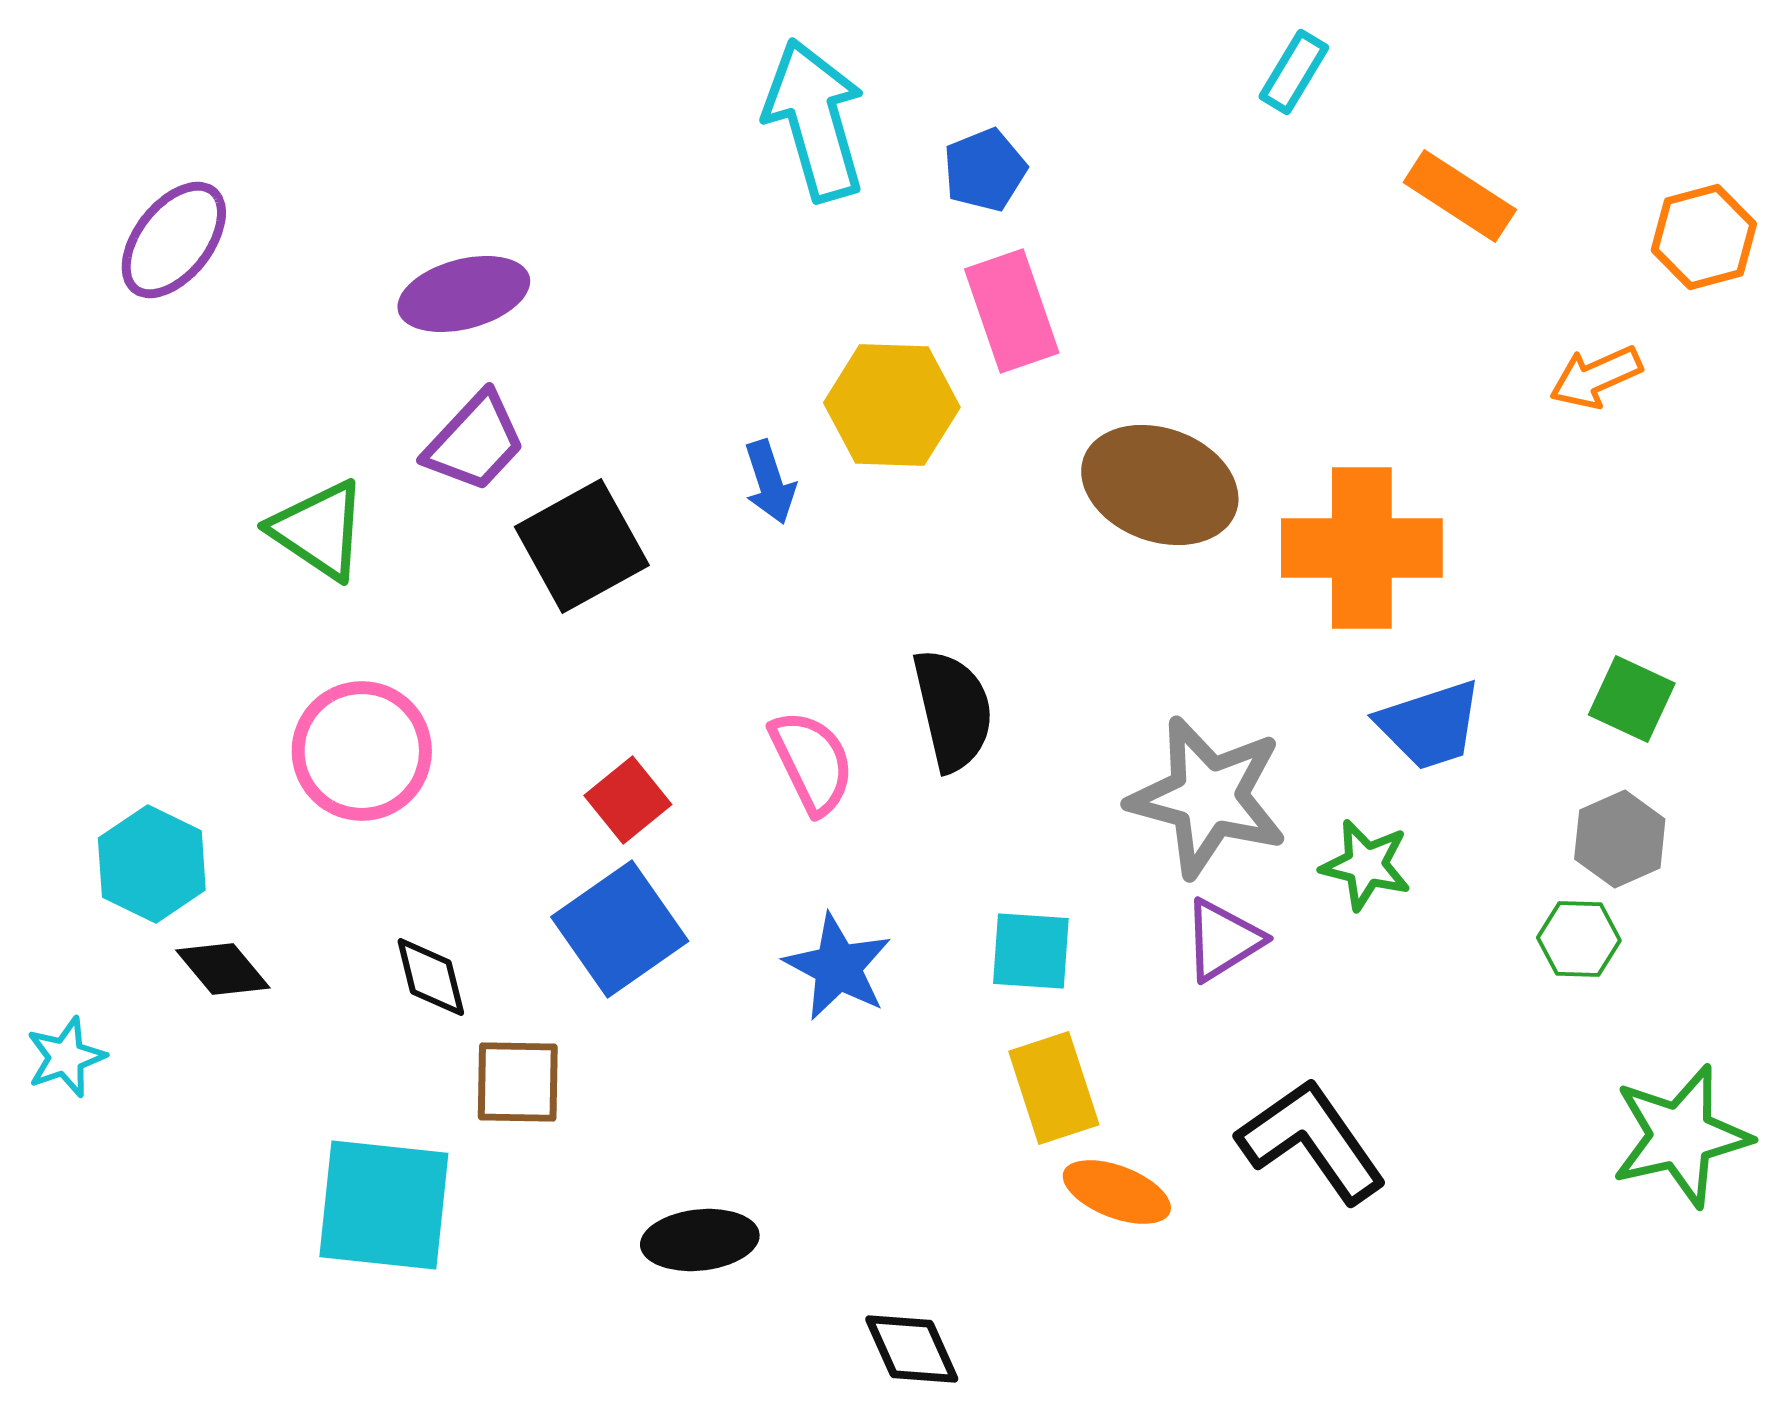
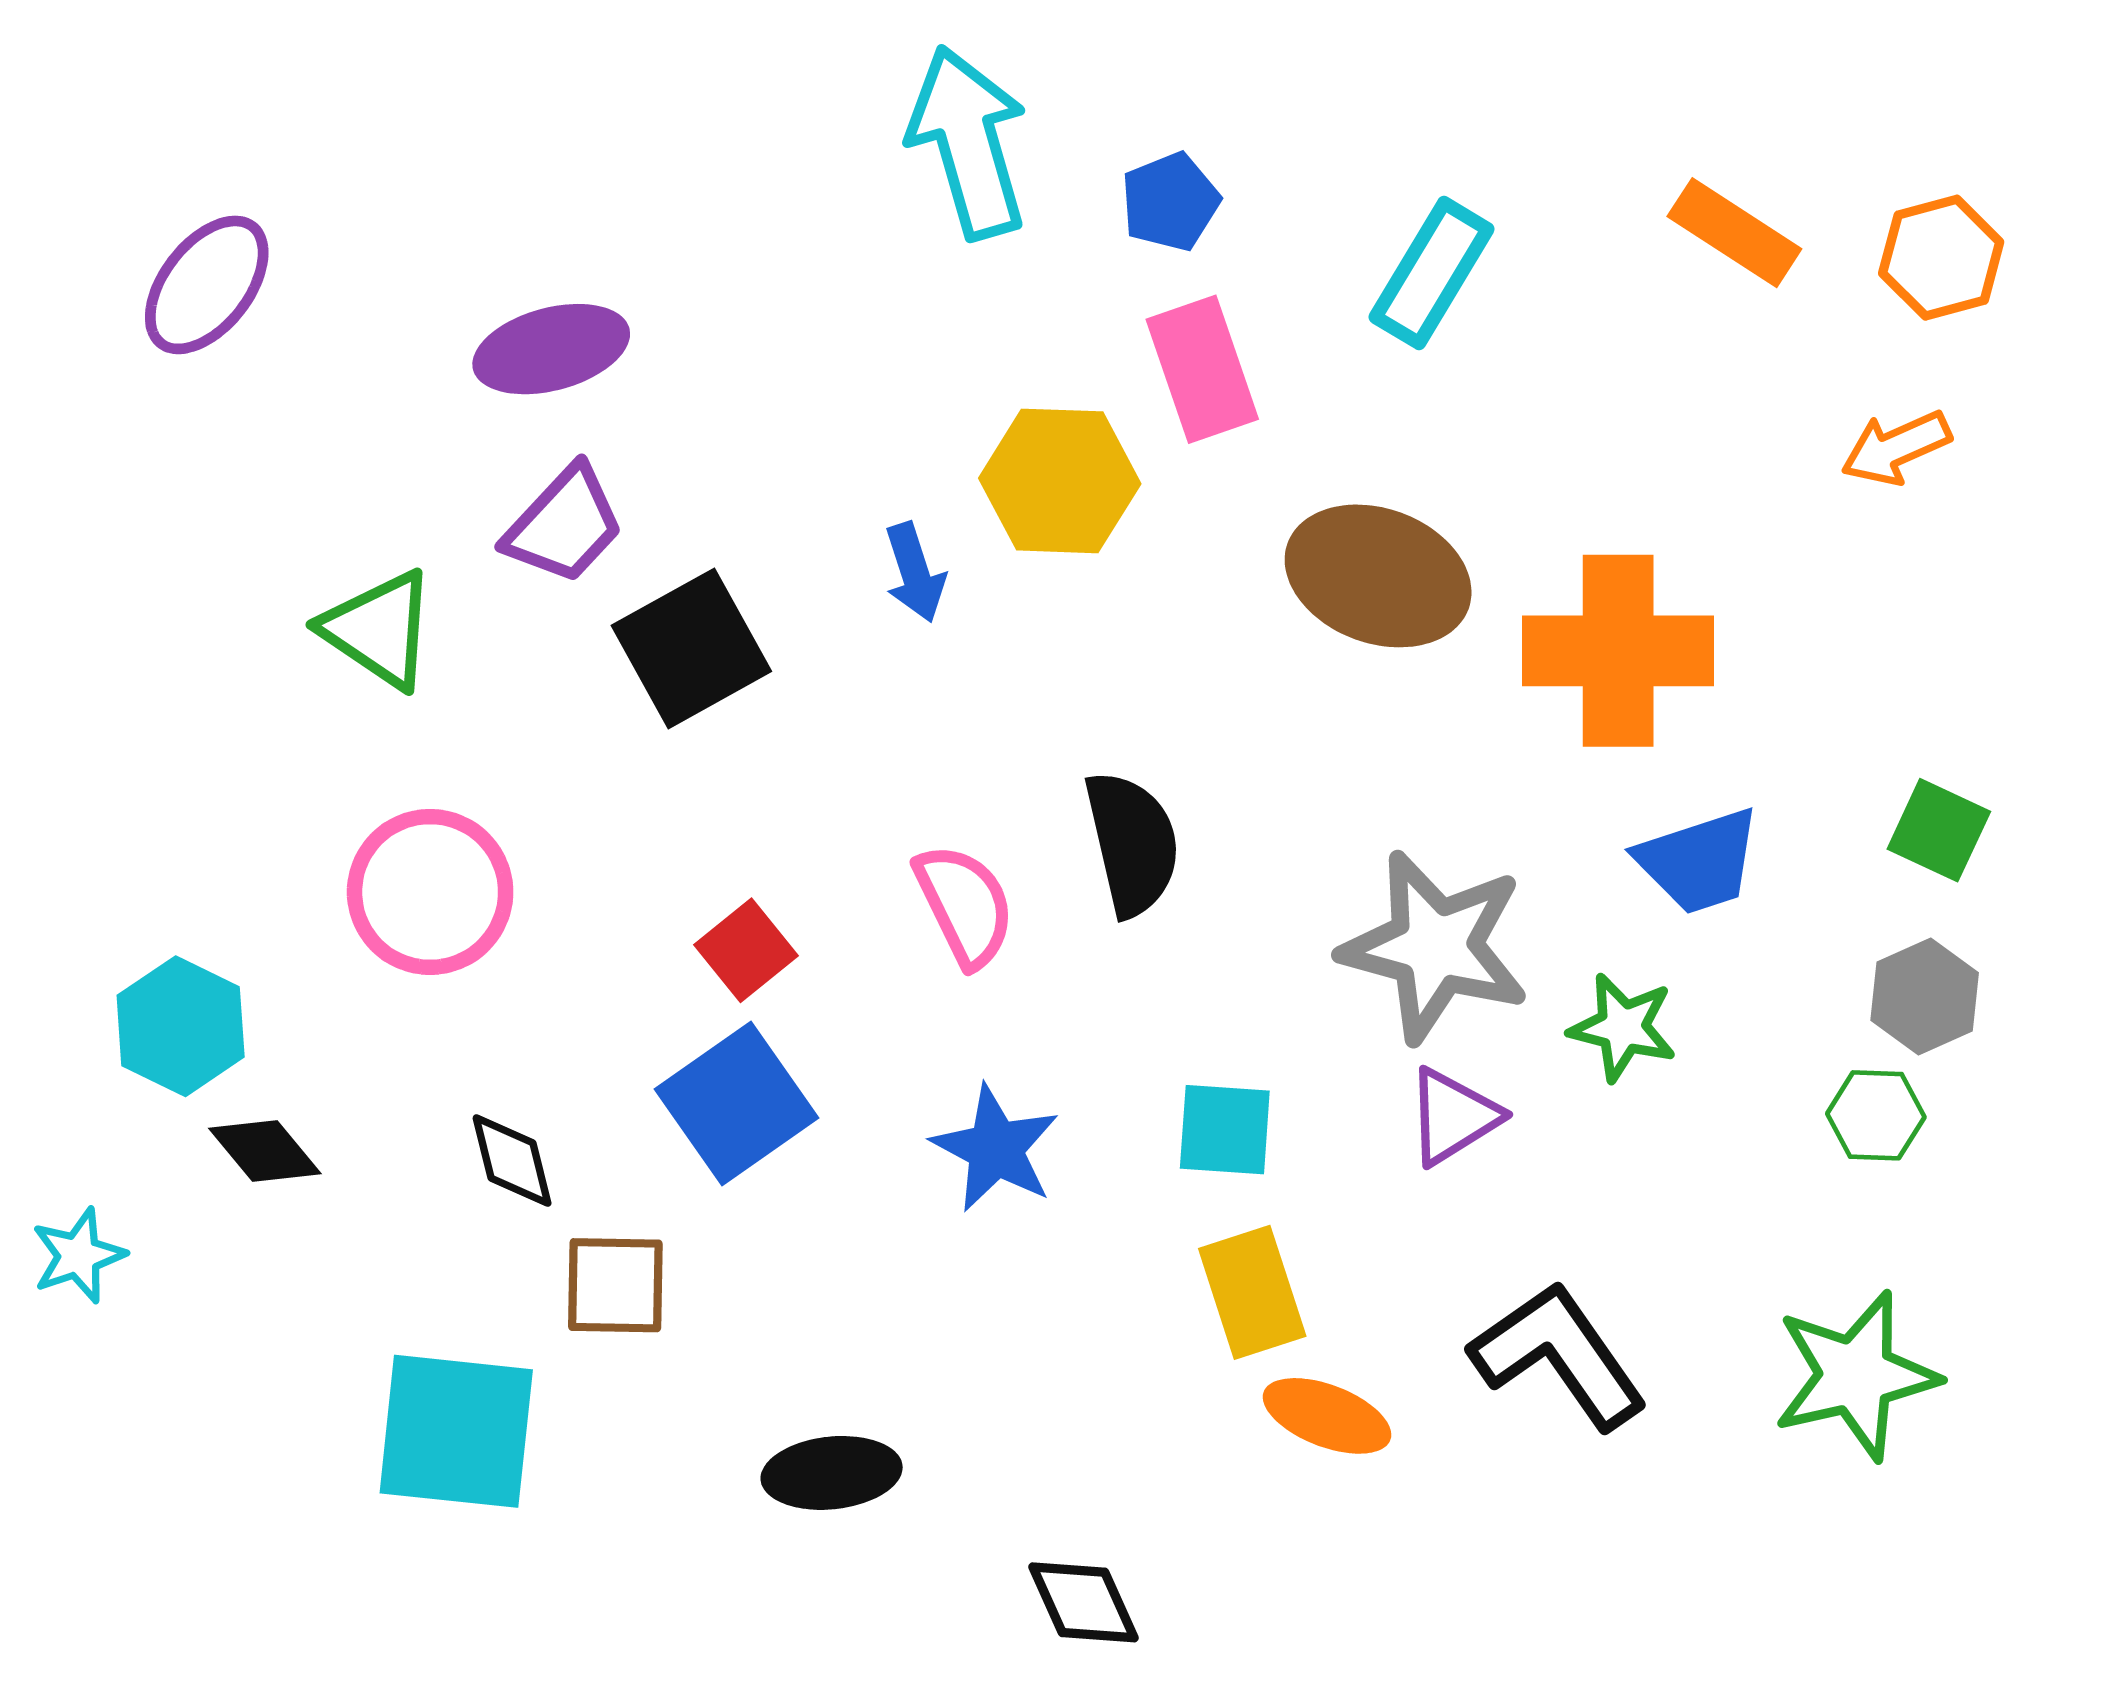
cyan rectangle: (1294, 72) -> (1432, 273), moved, size x1.5
orange hexagon: (1704, 237) -> (1941, 258), moved
green star: (1681, 1136) -> (1856, 1376), moved

